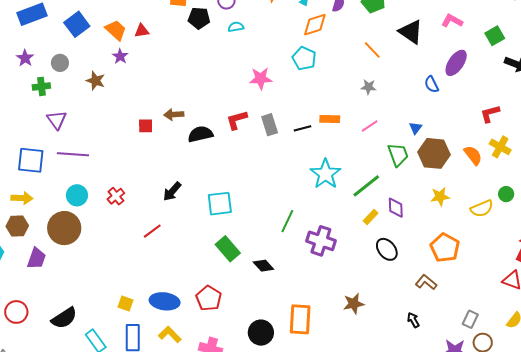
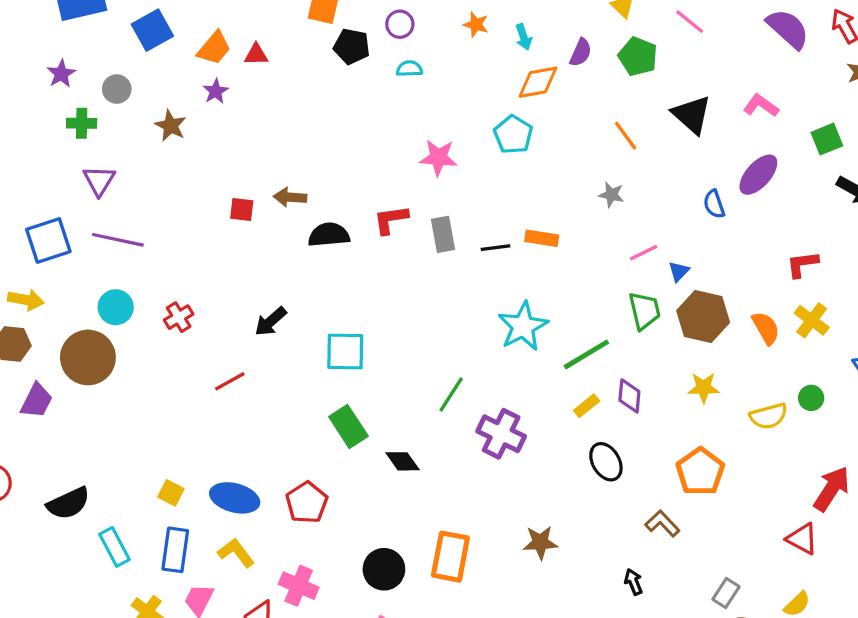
orange trapezoid: (116, 30) -> (214, 48), turned 80
pink line: (370, 126) -> (644, 253), moved
blue square: (31, 160) -> (48, 240), turned -32

